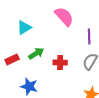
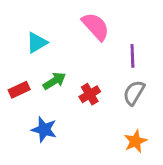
red cross: (60, 62) -> (90, 94), turned -32

